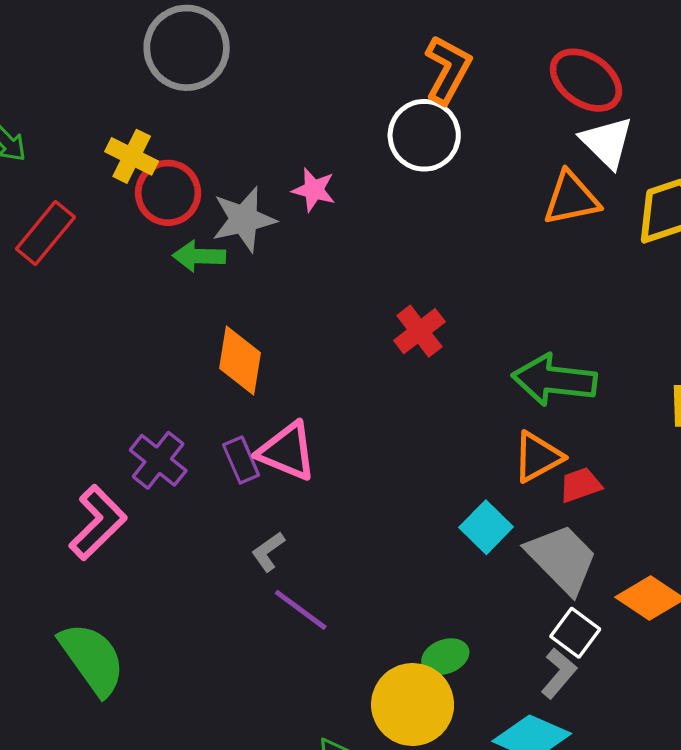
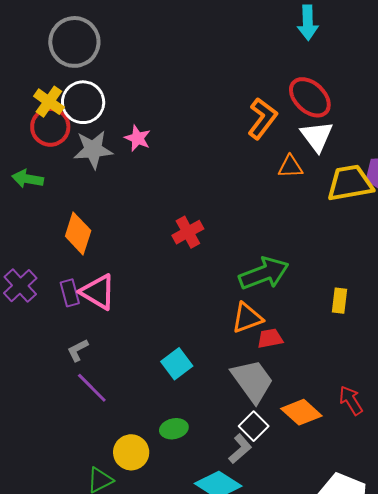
orange L-shape: (448, 70) -> (262, 118), moved
white circle: (424, 135) -> (83, 102), moved
yellow cross: (132, 156) -> (49, 102), moved
orange triangle: (571, 198) -> (290, 167), size x0.7
green arrow: (199, 256) -> (28, 179), moved
green arrow: (554, 380) -> (264, 273), turned 144
cyan square: (486, 527) -> (177, 364), moved
yellow circle: (413, 705) -> (131, 452), moved, size x0.7

